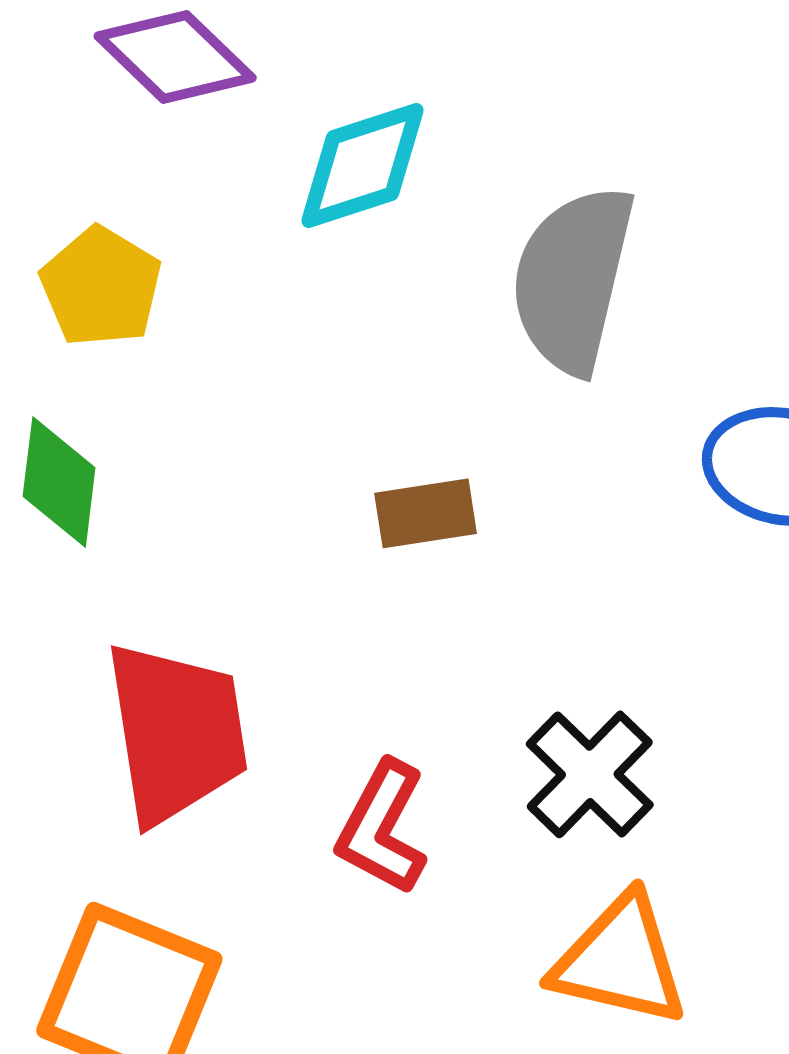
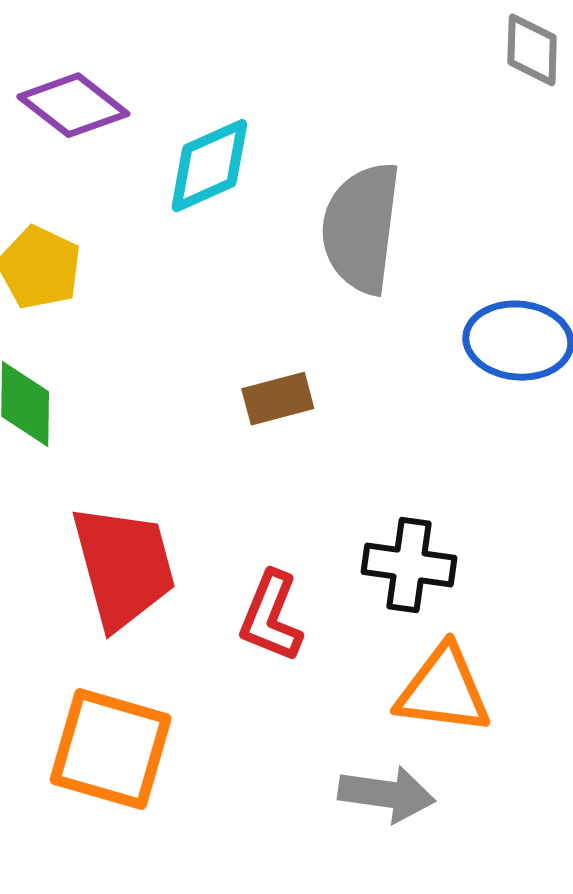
black cross: (590, 774) -> (409, 565), turned -30

